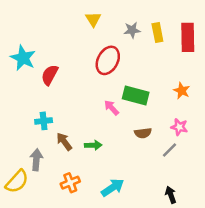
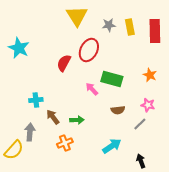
yellow triangle: (93, 19) -> (77, 16), size x1.6
red semicircle: (50, 75) -> (64, 63), moved
orange cross: (70, 183) -> (65, 143), moved
cyan arrow: (113, 188) -> (112, 146), moved

